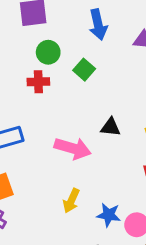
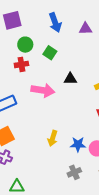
black triangle: (111, 127) -> (70, 79), moved
pink arrow: (73, 148) -> (43, 90), moved

